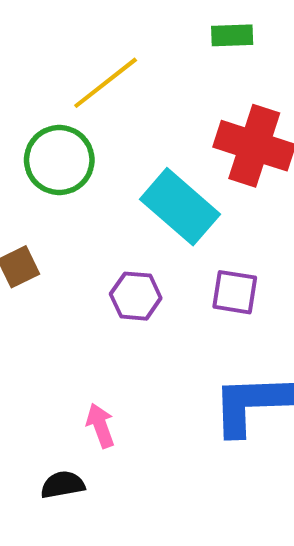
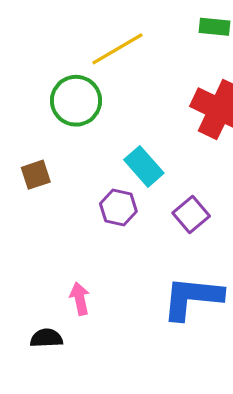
cyan rectangle: (180, 207) -> (144, 166), moved, size x0.7
purple square: (235, 292) -> (191, 215), turned 33

